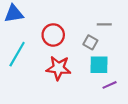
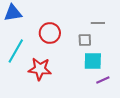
gray square: (90, 42) -> (85, 40), turned -32
red star: (59, 68) -> (40, 69), moved

